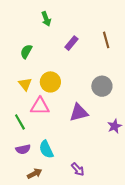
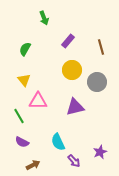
brown line: (106, 40) -> (101, 47), moved
yellow circle: (50, 82) -> (72, 70), moved
purple star: (115, 126) -> (100, 152), moved
purple semicircle: (23, 149) -> (22, 142), turned 40
cyan semicircle: (46, 149) -> (58, 142), moved

